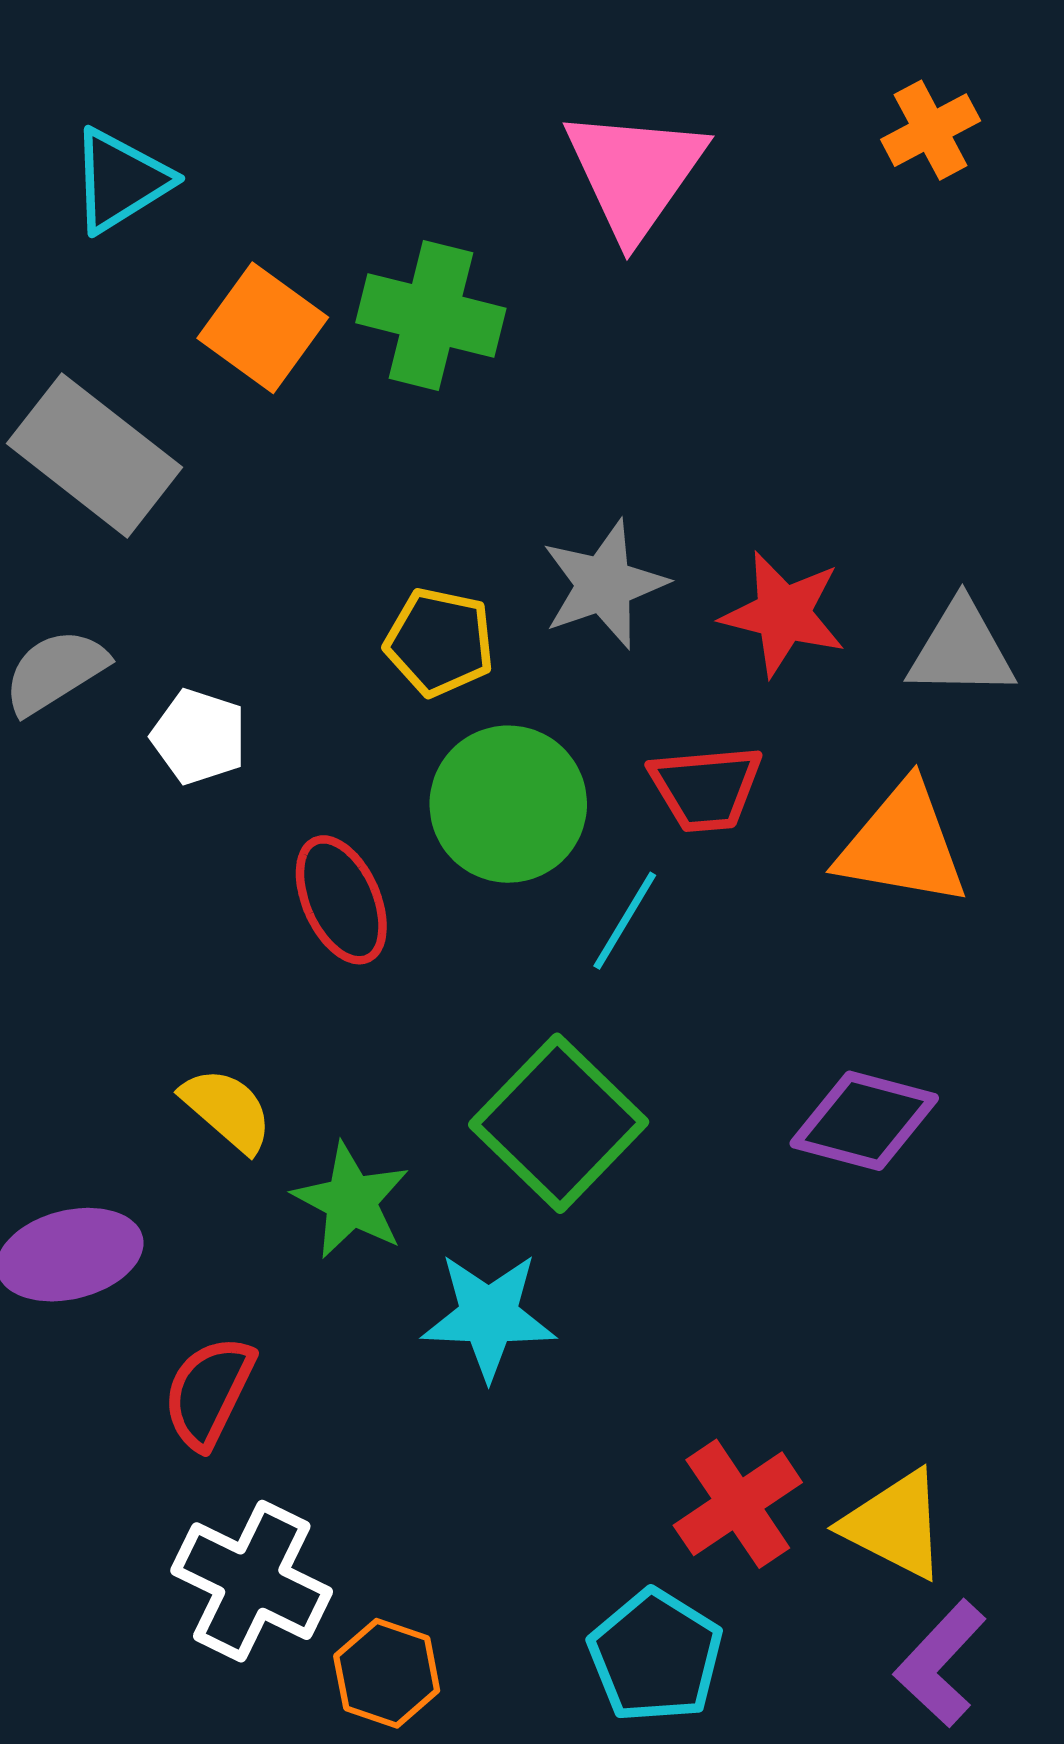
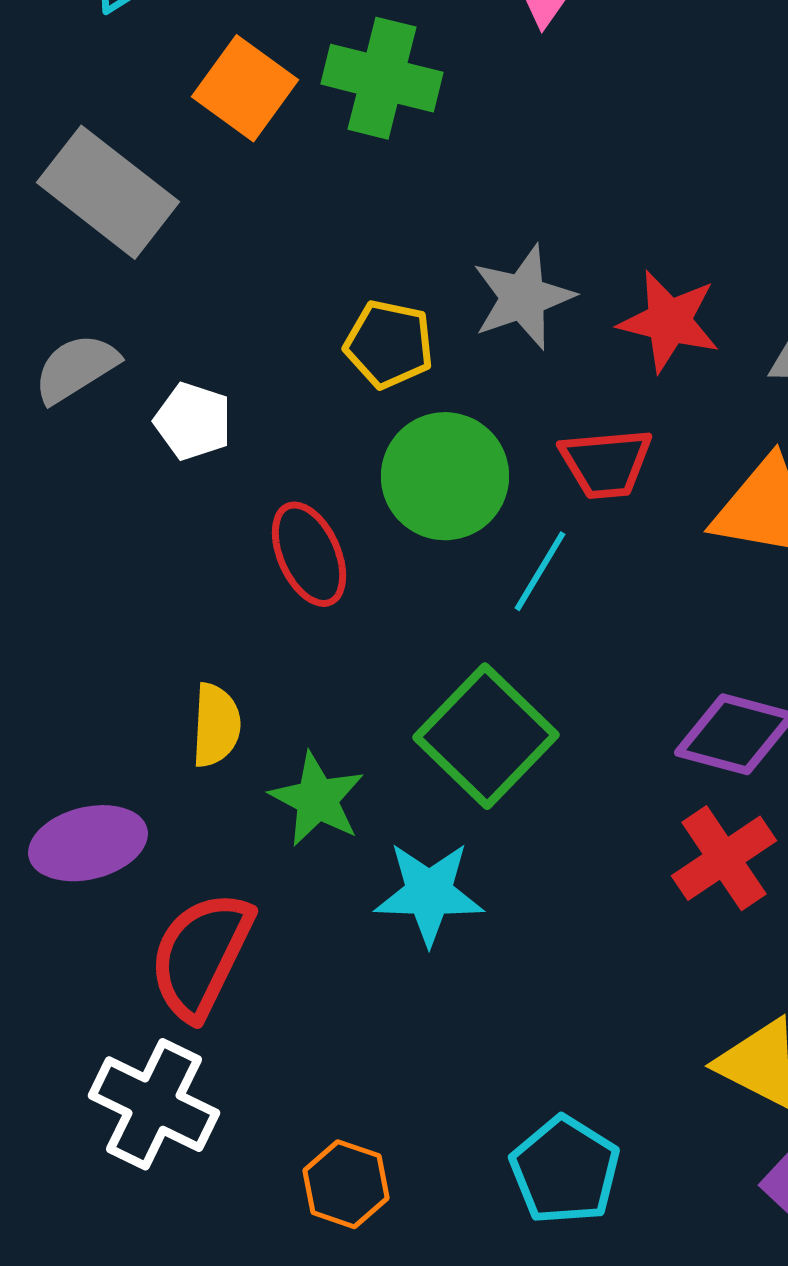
yellow semicircle: (227, 1110) -> (216, 725), turned 52
red semicircle: (209, 1392) -> (201, 955), size x1.4
red cross: (738, 1504) -> (724, 858), moved
white cross: (252, 1581) -> (154, 1104), moved

